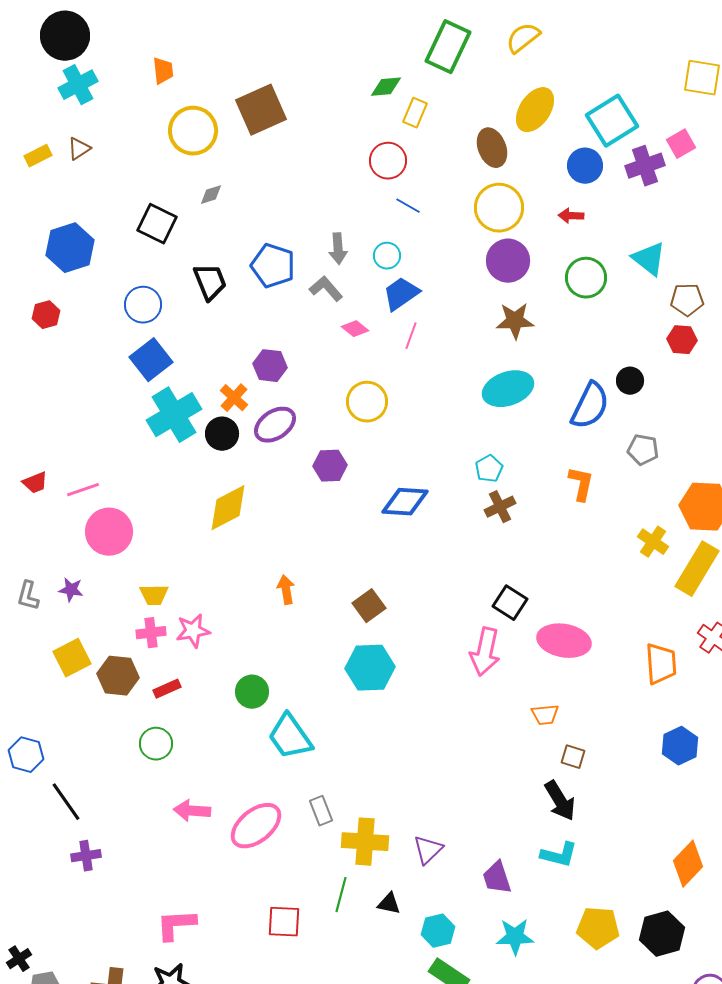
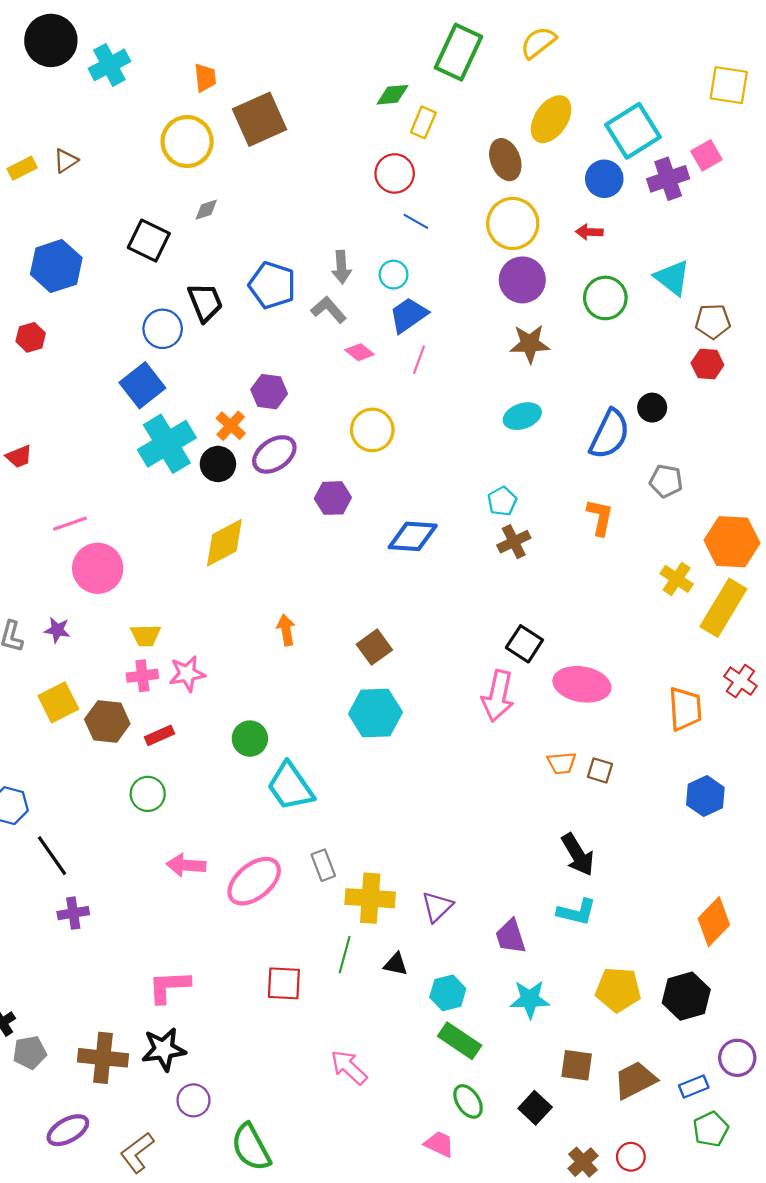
orange trapezoid: (163, 71) -> (205, 78), moved
cyan cross: (78, 85) -> (109, 65), moved
blue circle: (143, 305) -> (163, 329), moved
cyan ellipse: (508, 389) -> (522, 416), size x0.7
red trapezoid: (35, 483) -> (19, 457), moved
brown square: (573, 757) -> (600, 770), moved

